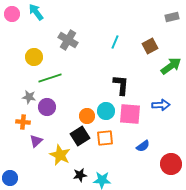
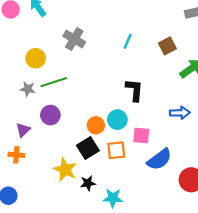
gray star: (29, 97) -> (28, 89), moved
pink square: (130, 114) -> (141, 136), moved, size x0.7
orange cross: (23, 122) -> (16, 155), moved
purple triangle: (36, 141) -> (23, 130), moved
blue semicircle: (143, 146) -> (159, 159), size x1.6
black star: (80, 175) -> (88, 183), moved

